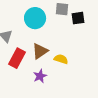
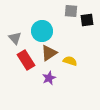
cyan circle: (35, 18) -> (42, 31), moved
red rectangle: (17, 58) -> (26, 60), turned -60

